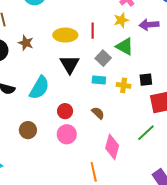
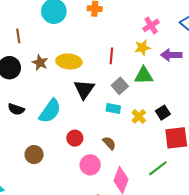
yellow ellipse: (65, 35) -> (69, 61), moved
green triangle: (125, 46) -> (144, 76), turned -36
black square: (146, 80) -> (163, 113), turned -32
yellow cross: (124, 85) -> (139, 116), turned 32
pink circle: (67, 134) -> (90, 165), moved

